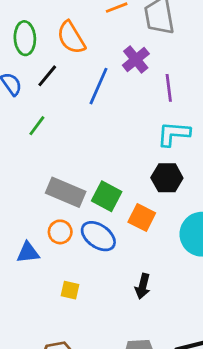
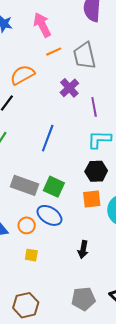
orange semicircle: (71, 38) -> (22, 75), turned 95
blue line: (99, 86) -> (48, 138), moved
orange square: (142, 218) -> (92, 199), moved, turned -30
orange circle: (60, 232) -> (27, 225), moved

